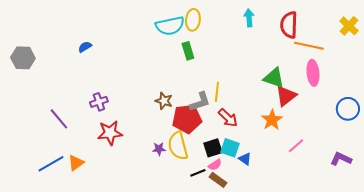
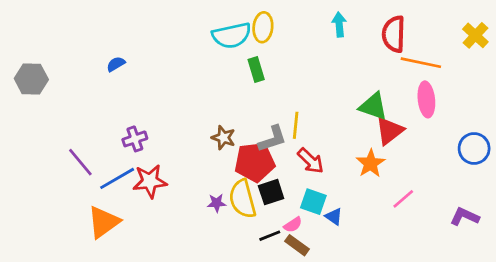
black square: (213, 148) -> (271, 192), moved
orange triangle: (76, 163) -> (104, 222), size x1.5
blue line: (51, 164) -> (117, 178), moved

